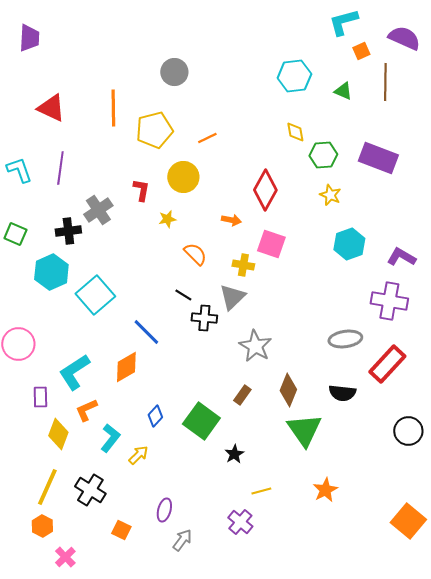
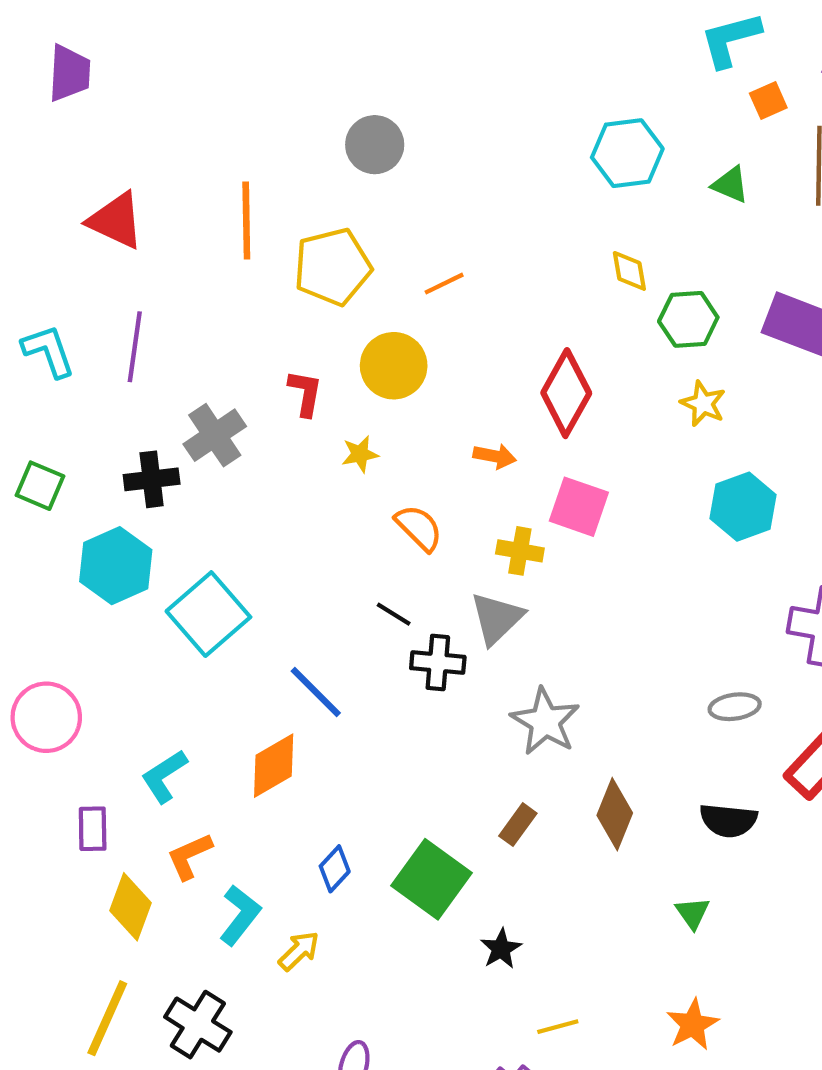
gray ellipse: (345, 339) -> (735, 707), size x0.7
cyan L-shape: (74, 372) -> (164, 776), size x0.7
green triangle: (304, 430) -> (693, 913), moved, size x0.5

